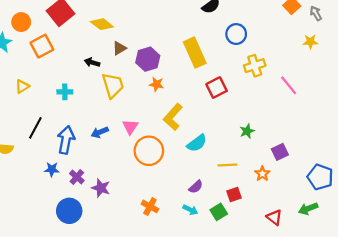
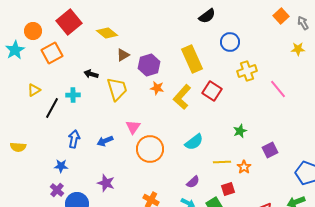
black arrow: (92, 62) -> (91, 74), moved
red square: (217, 88) -> (212, 91), turned -30
yellow L-shape: (173, 117) -> (182, 97), moved
black line: (35, 128) -> (52, 108), moved
blue arrow: (100, 132) -> (105, 141), moved
blue arrow: (66, 140) -> (74, 139), size x0.7
orange star: (262, 174) -> (244, 167), moved
purple cross: (77, 177) -> (57, 190), moved

